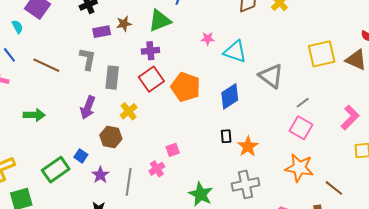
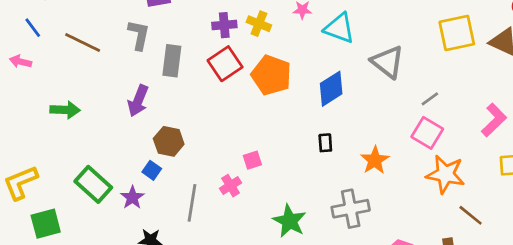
yellow cross: (129, 111) -> (259, 24), moved, turned -30
orange star: (248, 146) -> (375, 160), moved
blue square: (81, 156) -> (152, 170), moved
orange star: (299, 168) -> (445, 174), moved
green rectangle: (56, 170) -> (93, 184), turned 76
purple star: (100, 175) -> (132, 198), moved

